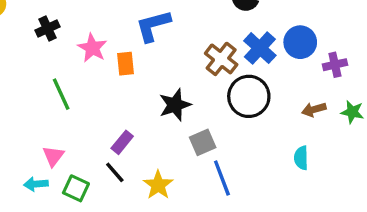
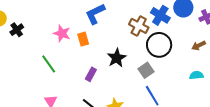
black cross: (47, 29) -> (17, 30), moved
purple rectangle: (122, 142) -> (91, 74), moved
gray square: (203, 142) -> (146, 70), moved
cyan semicircle: (301, 158) -> (196, 75), turned 96

